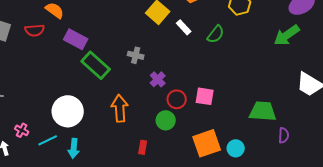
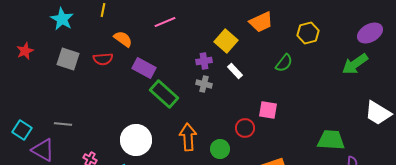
white rectangle: (184, 27) -> (235, 71), moved
purple cross: (158, 79) -> (204, 61), moved, turned 35
pink square: (205, 96) -> (268, 110), moved
green circle: (166, 120) -> (220, 149), moved

